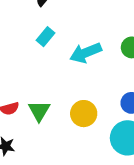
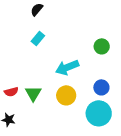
cyan arrow: (86, 53) -> (67, 67), moved

